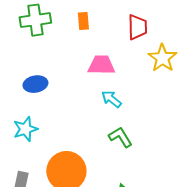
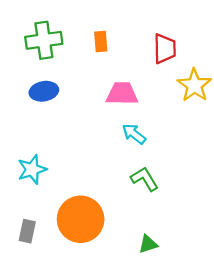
blue ellipse: (35, 84) -> (44, 91), moved

